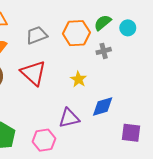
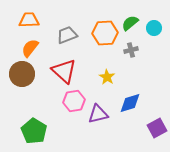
purple square: (131, 133) -> (157, 128), turned -36
pink hexagon: (44, 140) -> (74, 101), moved

